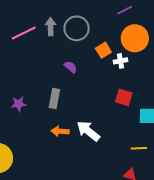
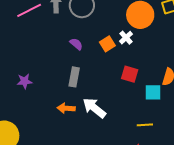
orange square: (103, 50) -> (107, 44), moved
white cross: (120, 61) -> (126, 38), turned -32
gray rectangle: (54, 98) -> (74, 77), moved

